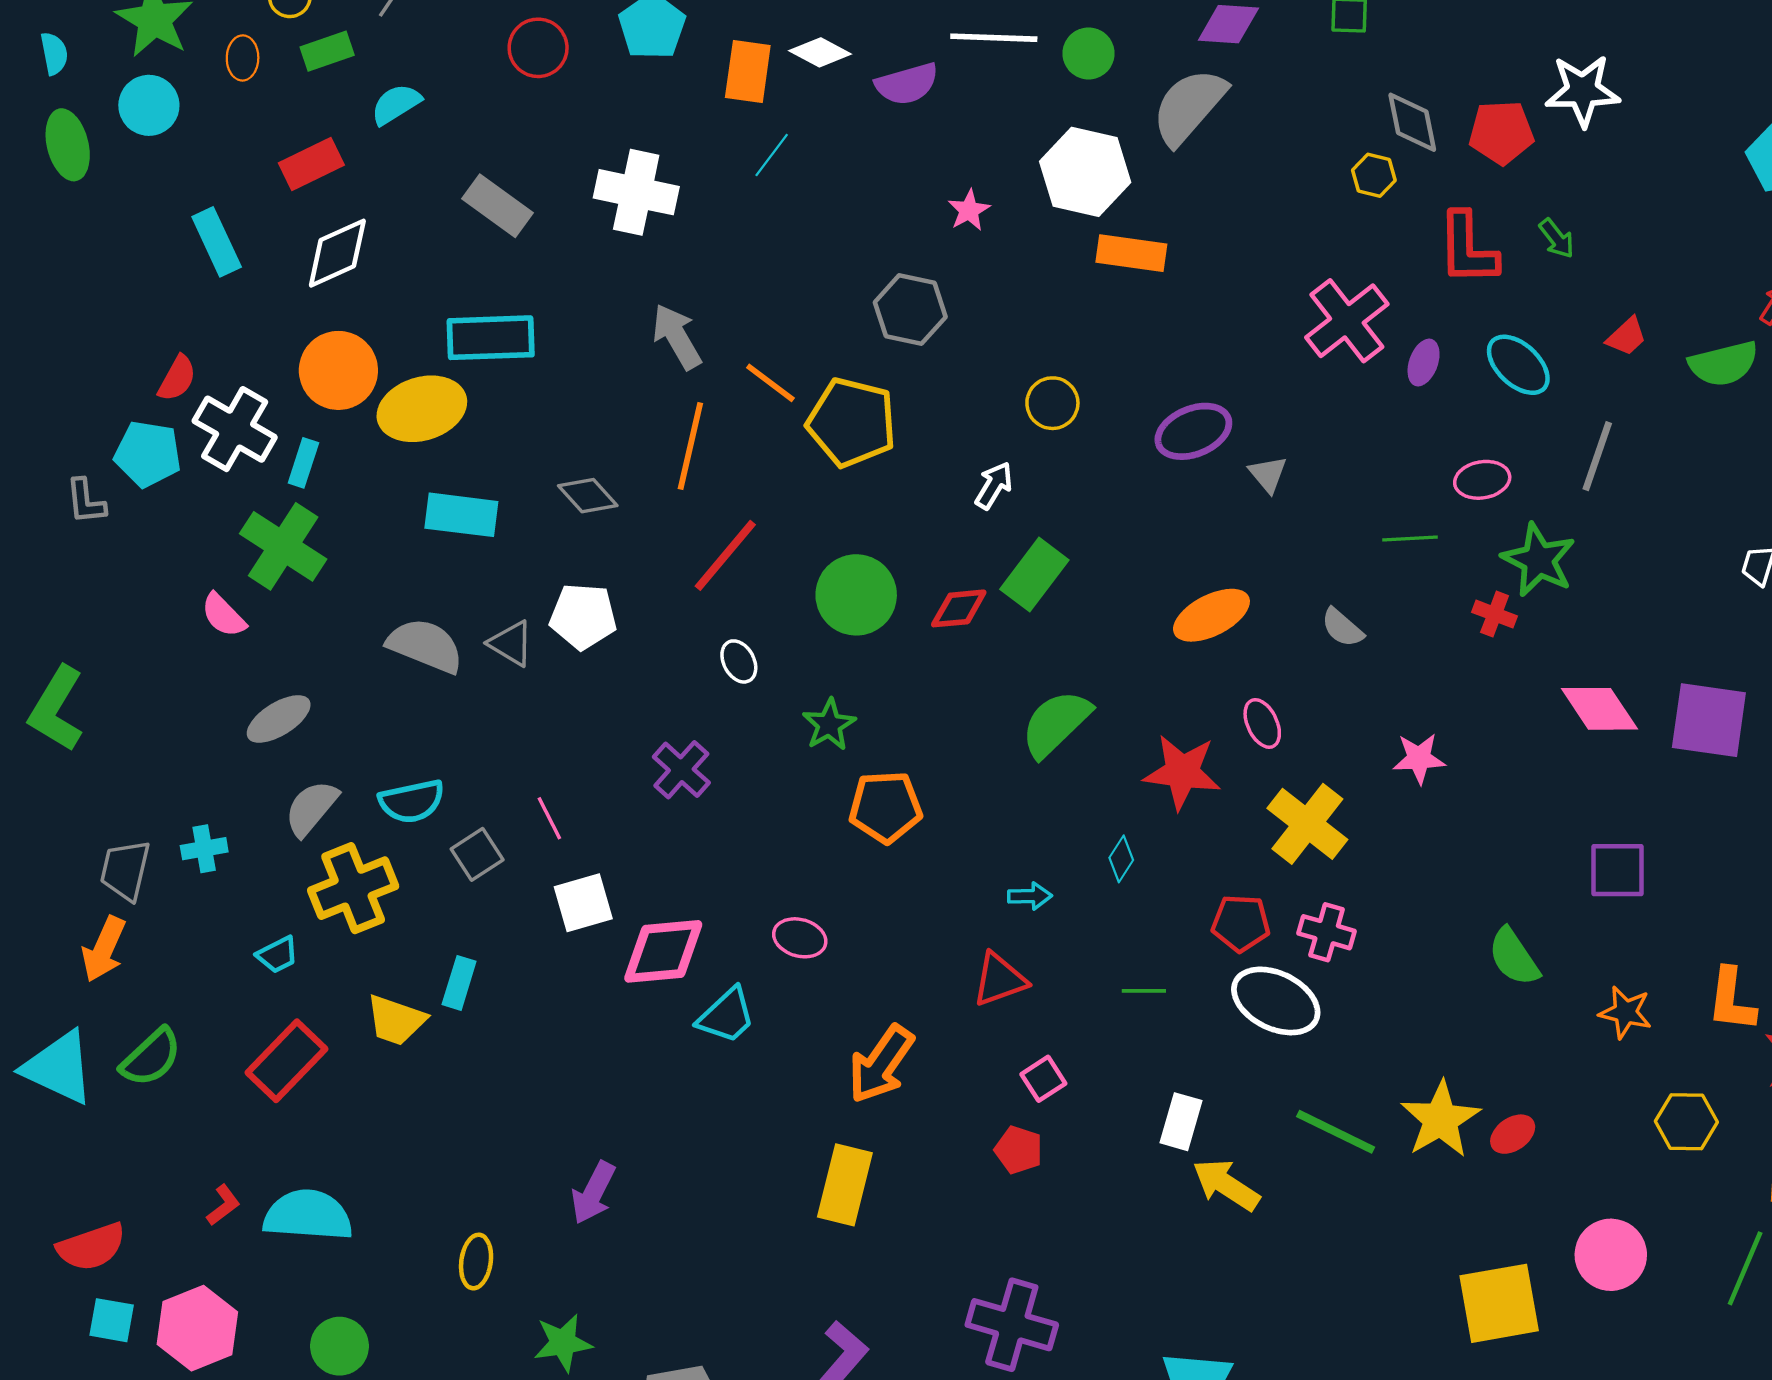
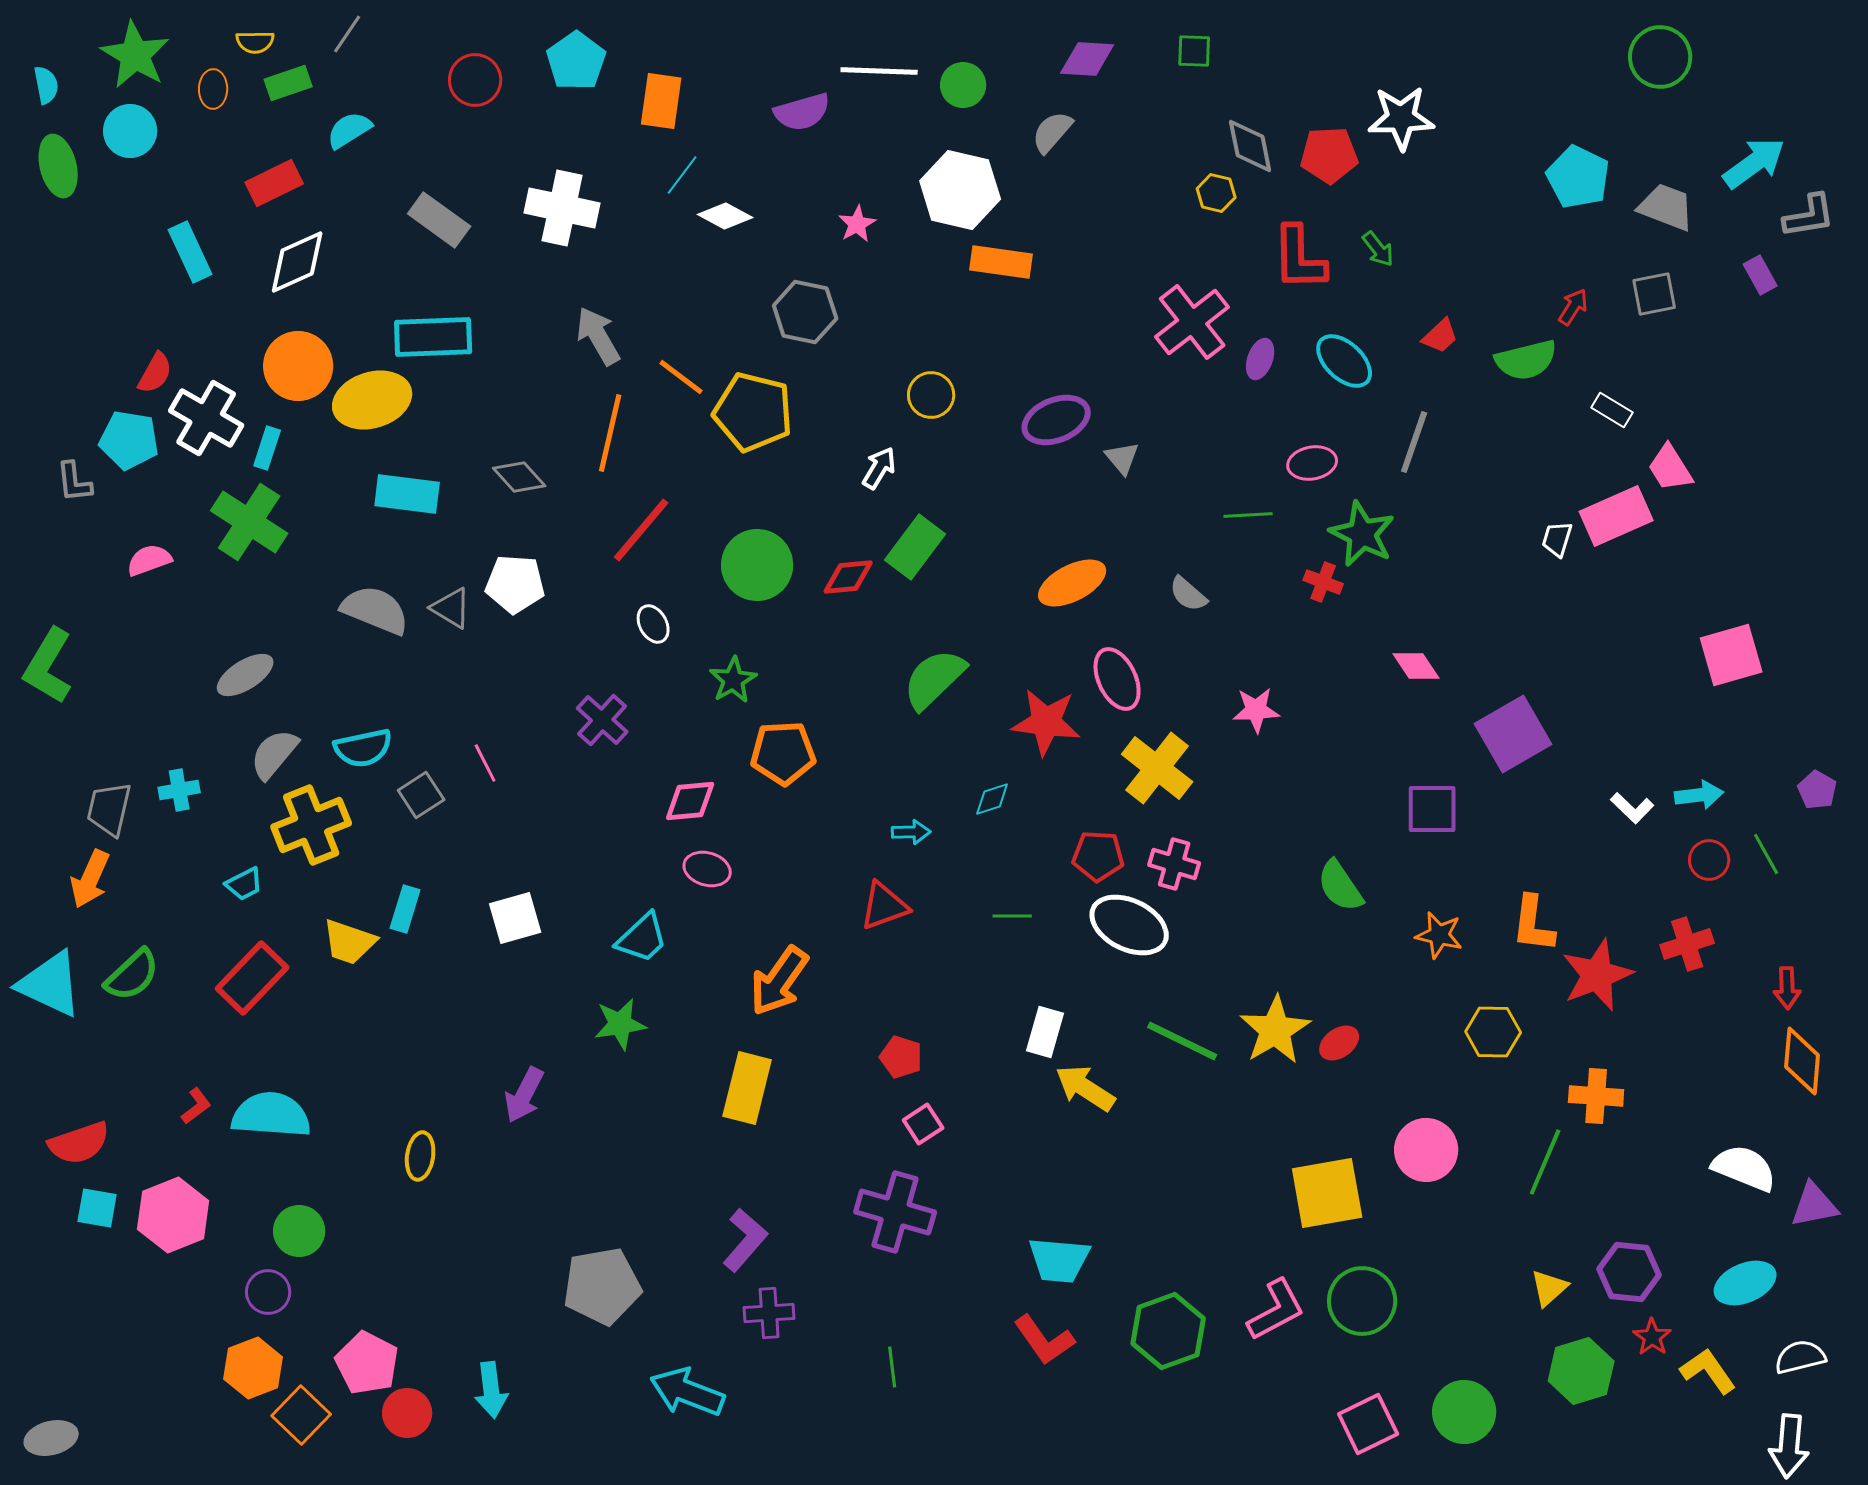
white diamond: (820, 52) -> (725, 216), moved
gray semicircle: (1189, 106) -> (1052, 132), size x0.6
pink semicircle: (223, 615) -> (149, 560), moved, turned 114
pink diamond: (1600, 709) -> (1416, 666), size x0.7
purple square: (1709, 720) -> (1513, 734), moved, turned -38
pink ellipse: (1262, 723) -> (1117, 679), size x1.4
cyan diamond: (1121, 859) -> (992, 799), turned 39
white square: (583, 903) -> (515, 918), moved
pink diamond: (663, 951) -> (690, 801), moved, size x0.7
pink square: (1043, 1079) -> (923, 1124), moved
green star: (563, 1343) -> (620, 1024), moved

